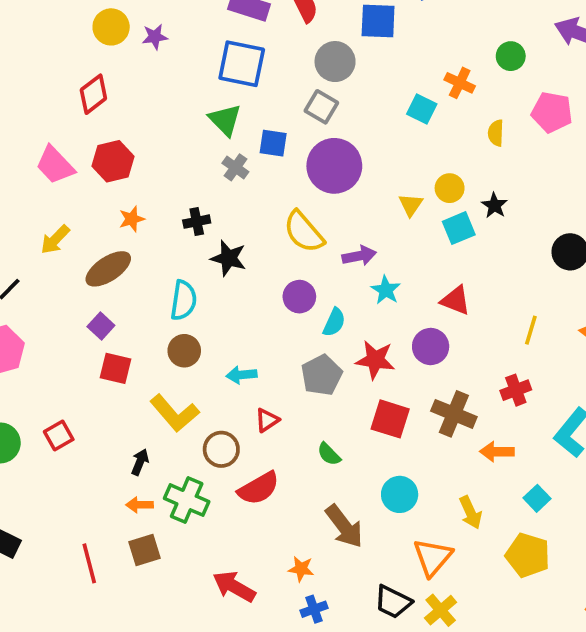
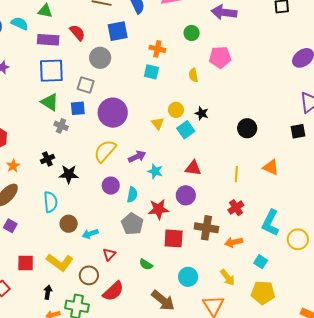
orange cross: (460, 83) -> (157, 49), moved
gray square: (321, 107) -> (86, 85), moved
yellow semicircle: (304, 232) -> (105, 151), turned 95
brown circle: (184, 351) -> (69, 224), moved
red square: (115, 368) -> (26, 263), moved

